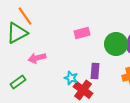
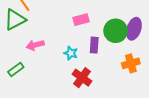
purple rectangle: (95, 71) -> (94, 45), moved
cyan star: (71, 78) -> (71, 53), moved

